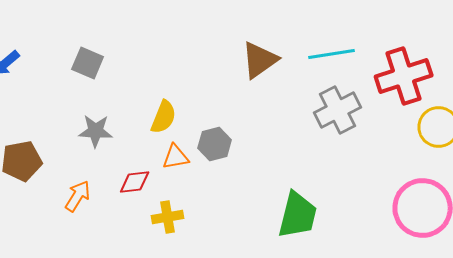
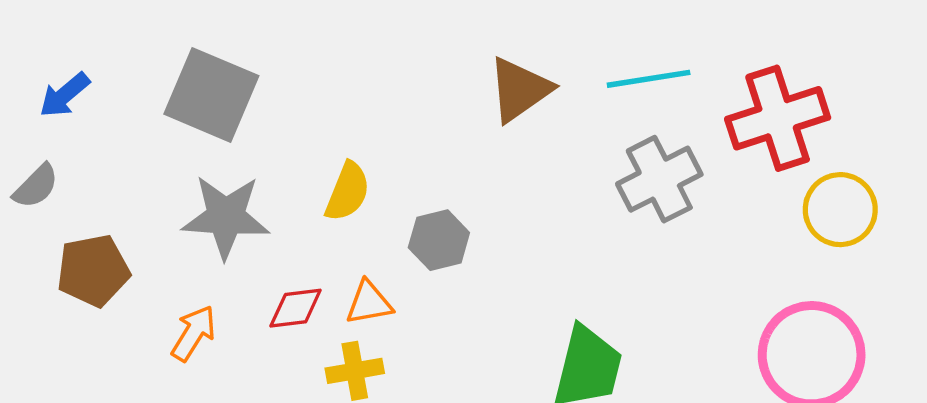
gray square: (88, 63) -> (211, 95), size x1.6
gray star: (96, 131) -> (226, 217), size x1.4
orange triangle: (176, 157) -> (369, 303), moved

